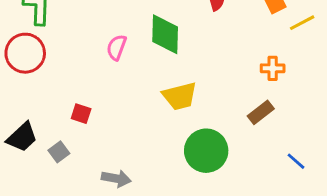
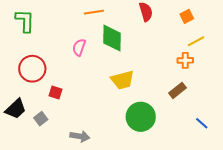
yellow line: (302, 23) -> (196, 41), moved
red circle: (25, 53) -> (32, 69), moved

